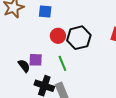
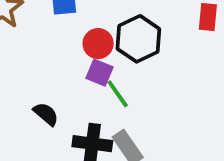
purple square: (36, 60) -> (100, 73), moved, turned 32

